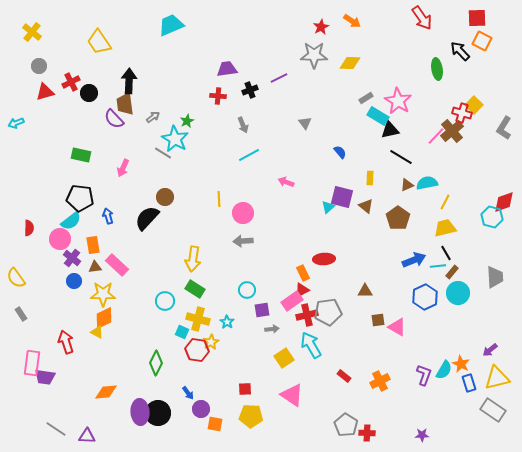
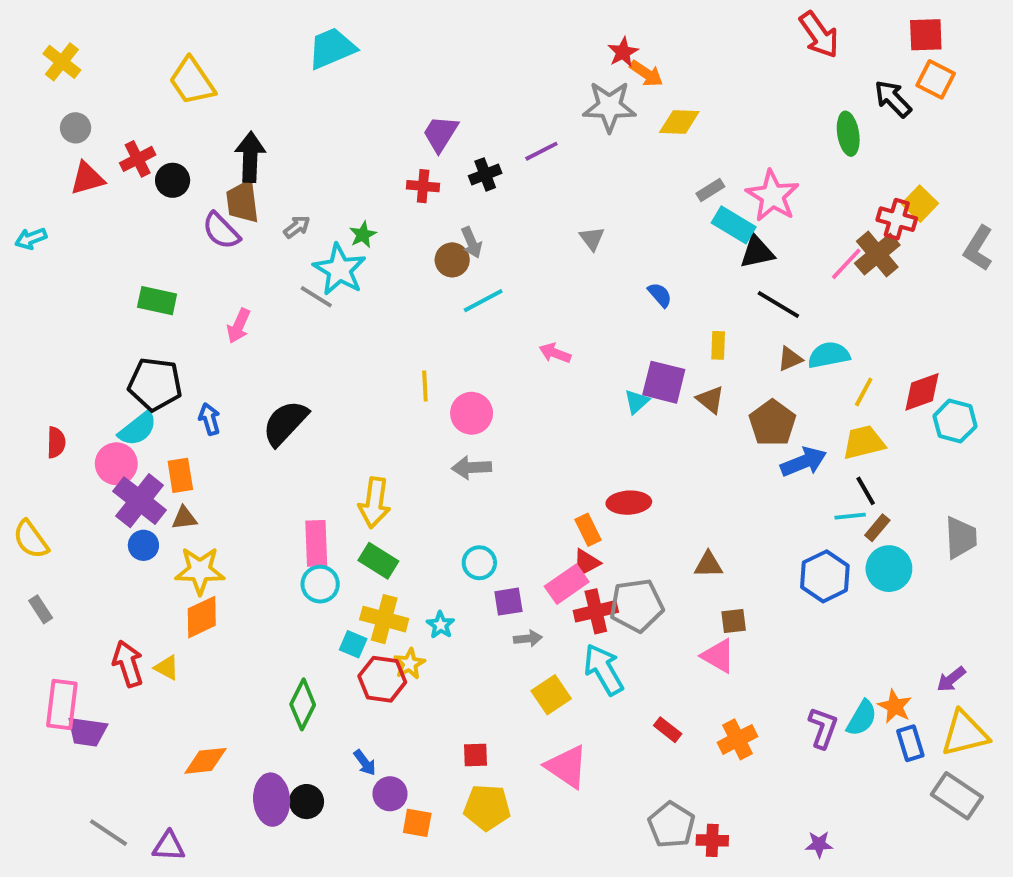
orange arrow: (352, 21) -> (646, 74), moved
purple trapezoid: (227, 69) -> (440, 134), turned -50
brown circle: (165, 197) -> (452, 260), moved
red diamond: (504, 202) -> (922, 392), moved
purple cross: (72, 258) -> (140, 501), size x1.5
blue arrow: (414, 260) -> (804, 462), moved
pink rectangle: (117, 265) -> (316, 543), moved, turned 45
pink triangle: (397, 327) -> (718, 656), moved
yellow triangle: (97, 332) -> (167, 668), moved
black circle: (158, 413) -> (307, 802), size x0.7

